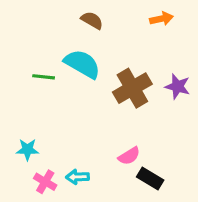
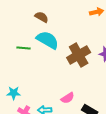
brown semicircle: (92, 20) -> (42, 17), moved
pink semicircle: (129, 156) -> (68, 98), moved

